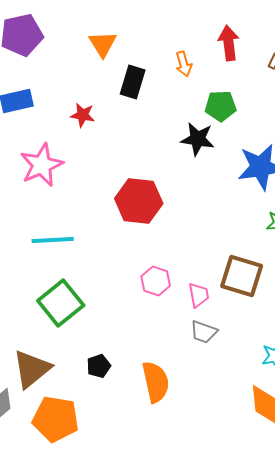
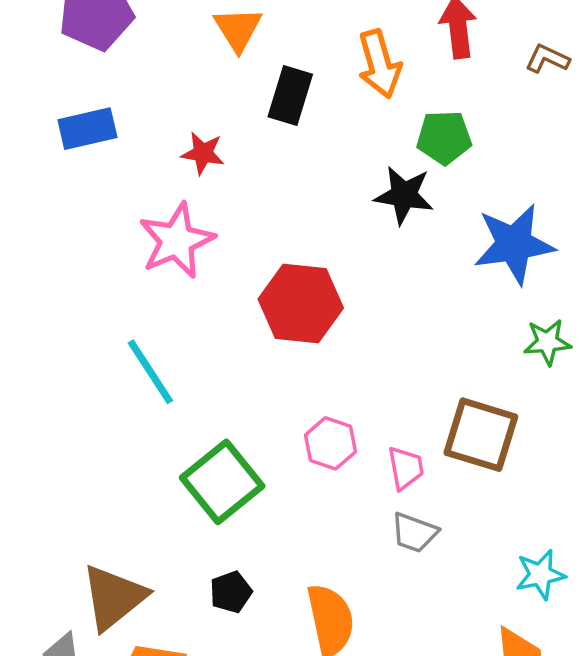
orange arrow: (184, 64) -> (379, 64), size x1.5
pink star: (42, 165) -> (177, 241), moved
cyan line: (53, 240) -> (150, 372), turned 60
green square: (61, 303) -> (222, 482), moved

